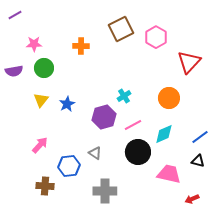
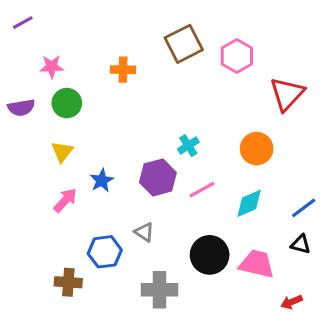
blue star: (67, 104) -> (102, 180), moved
pink arrow: (40, 145) -> (65, 200), moved
black circle: (138, 152) -> (210, 255), moved

